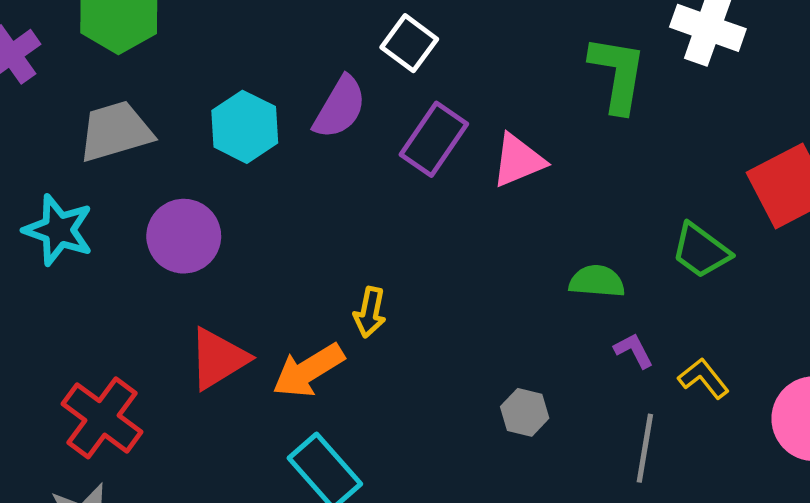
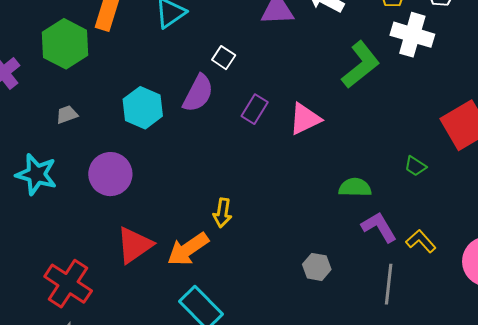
white square: (409, 43) -> (224, 58), moved, size x0.7
green L-shape: (618, 74) -> (361, 65), turned 45
gray trapezoid: (115, 131) -> (67, 114), size x0.5
purple rectangle: (434, 139) -> (255, 109), size x0.7
green trapezoid: (701, 251) -> (415, 166), size x0.6
purple L-shape: (634, 350) -> (379, 227), size x1.5

